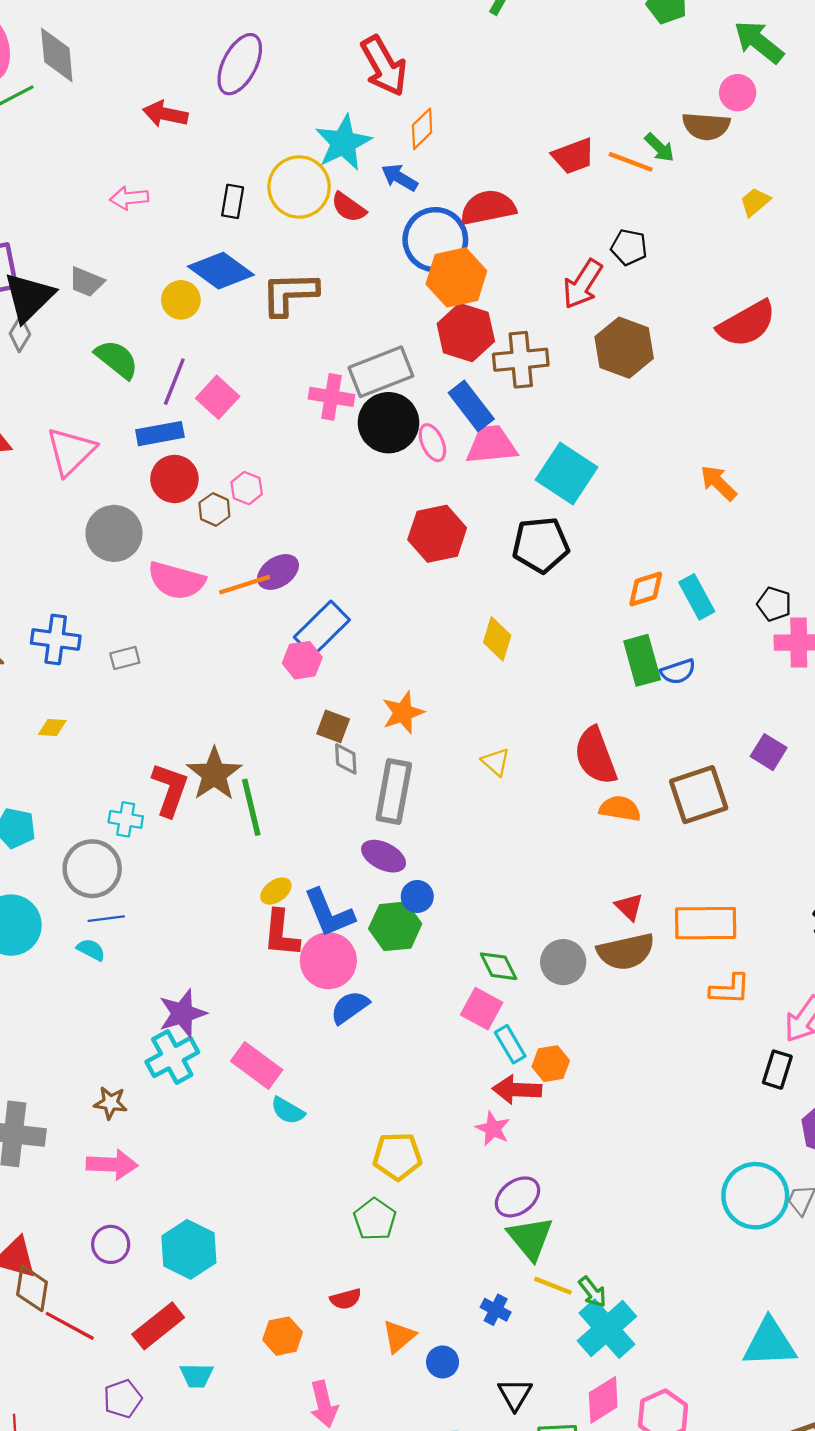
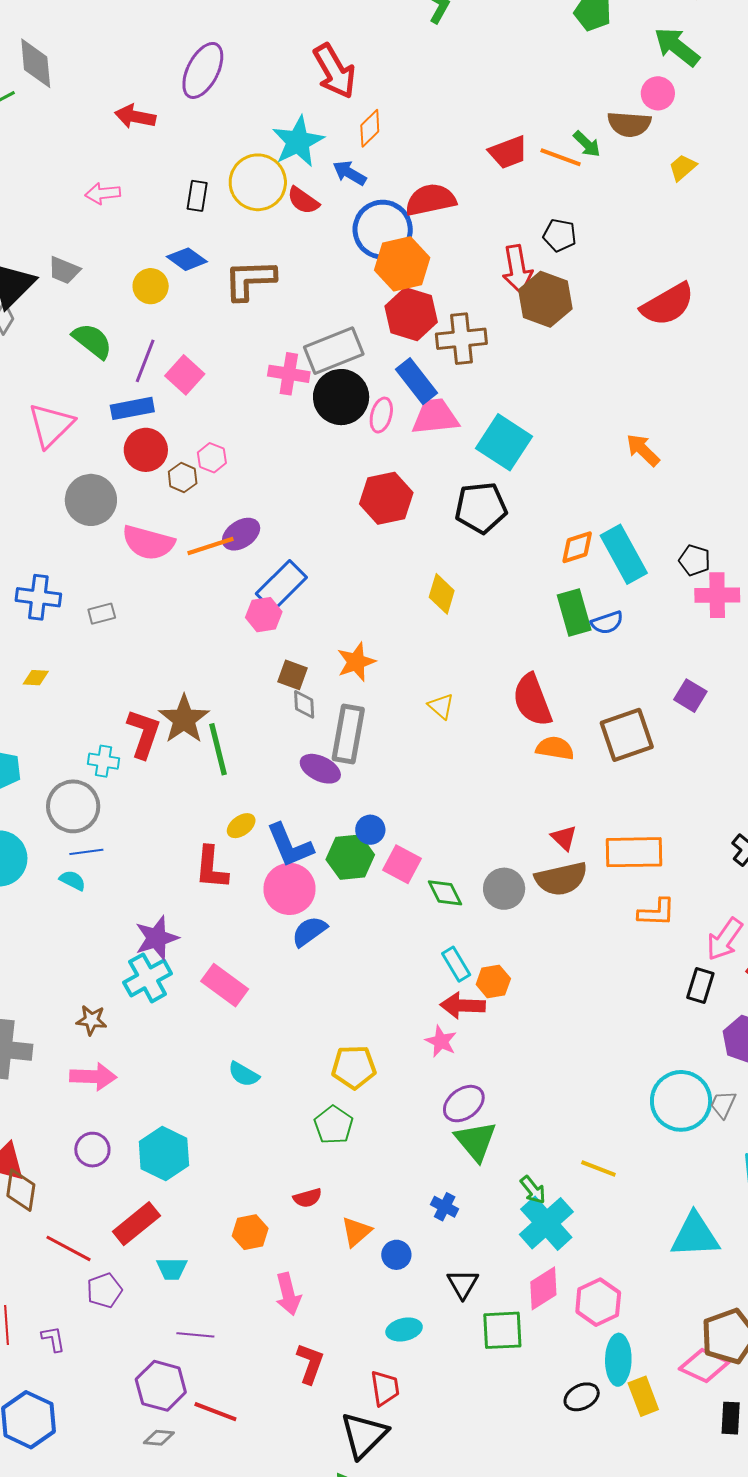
yellow trapezoid: (755, 202) -> (683, 167), moved
blue diamond: (221, 271) -> (187, 259), size x0.7
red arrow: (582, 284) -> (517, 269), turned -42
brown hexagon: (624, 348) -> (545, 299), moved
pink ellipse: (432, 443) -> (381, 415), turned 40
cyan rectangle: (697, 597) -> (624, 554), size x1.4
purple ellipse: (384, 856) -> (320, 769), moved
red L-shape: (281, 933) -> (211, 868), moved
pink square: (482, 1009) -> (402, 864), moved
cyan semicircle: (288, 1111) -> (244, 1074), moved
yellow line: (553, 1286) -> (598, 1168), moved
red line: (70, 1326) -> (68, 1248), moved

